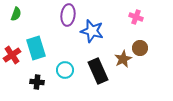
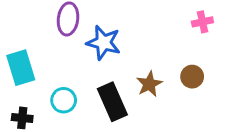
pink cross: (136, 17) -> (202, 22), moved, turned -32
brown circle: (140, 48) -> (192, 77), moved

